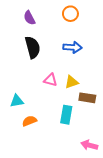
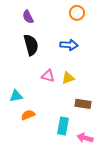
orange circle: (70, 14) -> (77, 13), moved
brown rectangle: (87, 98) -> (83, 104), moved
cyan rectangle: (66, 115) -> (63, 126), moved

